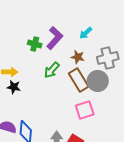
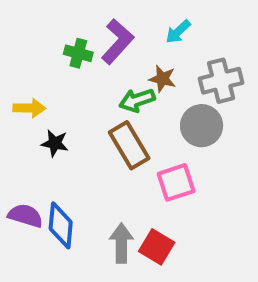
green arrow: (52, 70) -> (137, 100), moved, turned 30
brown rectangle: (79, 80) -> (129, 145), moved
black star: (14, 87) -> (55, 143), moved

